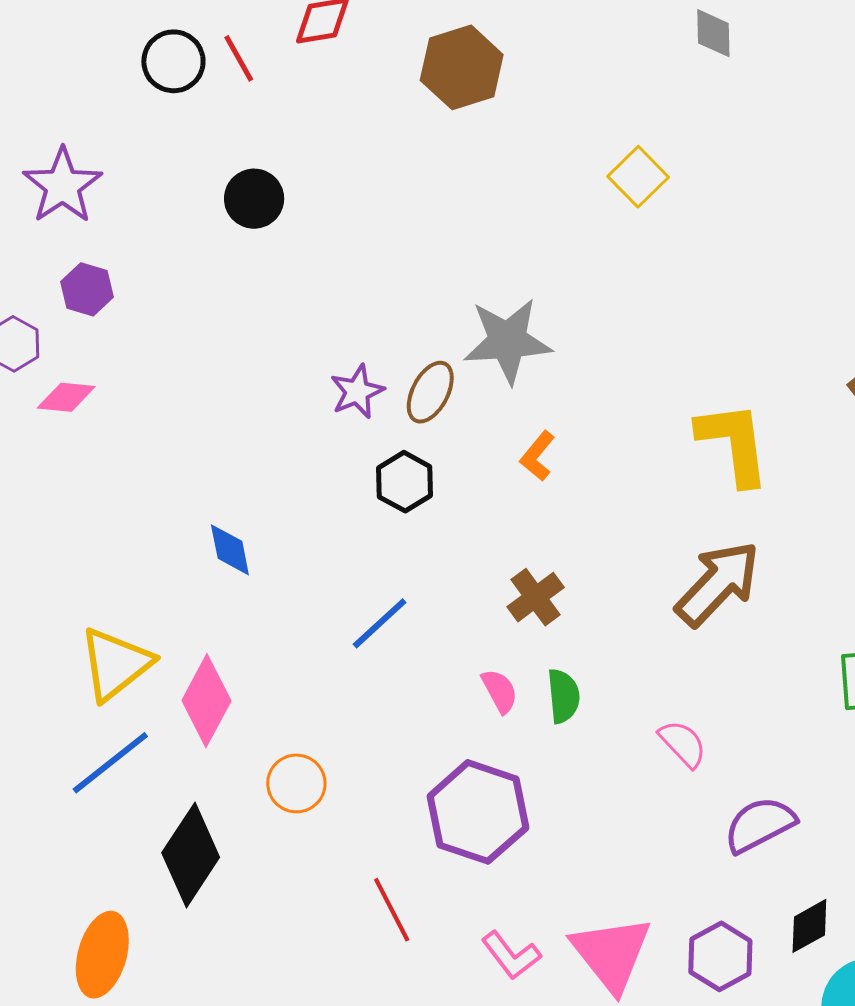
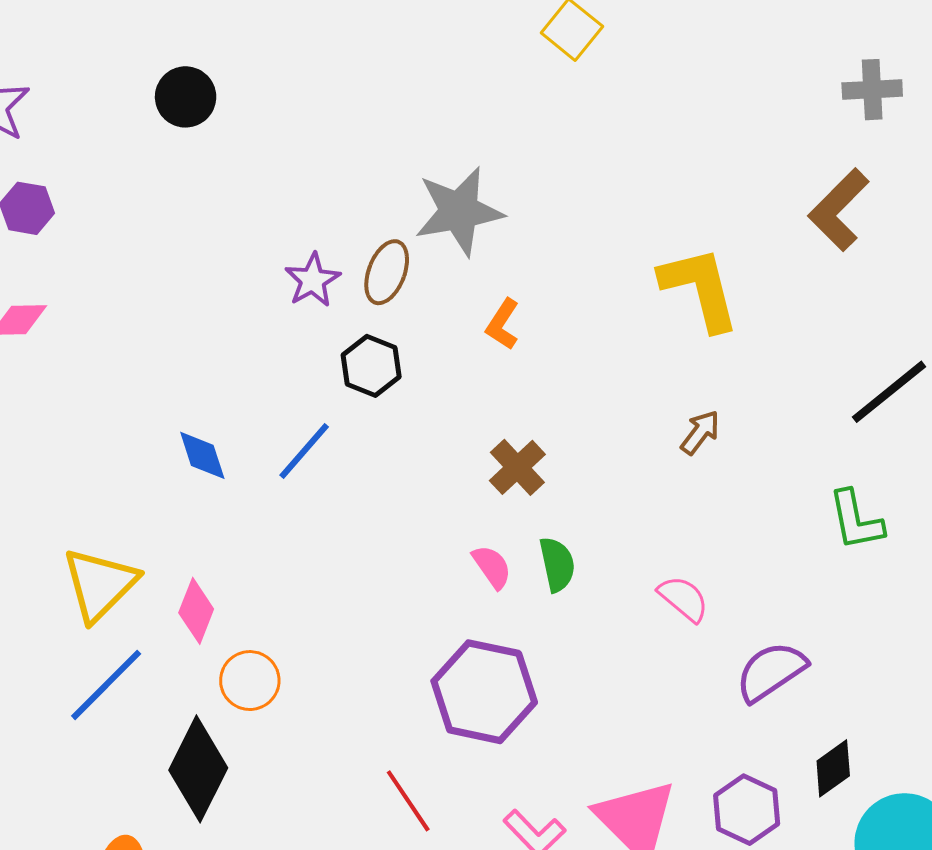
brown arrow: (718, 584) -> (700, 432), size x0.5
blue line: (380, 623) -> (304, 451), moved
pink diamond: (206, 701) -> (196, 611), size x0.7
orange circle: (296, 783) -> (250, 681), moved

